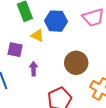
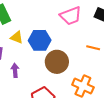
blue hexagon: (56, 21) -> (40, 40), moved

